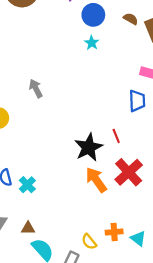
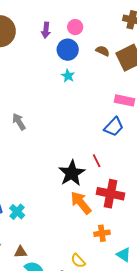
blue trapezoid: (137, 101) -> (114, 127), turned 50
red cross: (129, 172) -> (110, 194), turned -32
orange cross: (114, 232) -> (102, 233), moved

